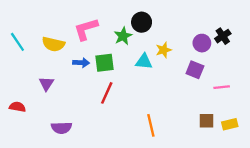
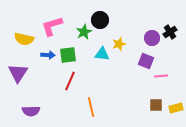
purple triangle: (46, 84) -> (18, 73), size x1.5
pink line: (222, 87) -> (161, 76), moved
orange line: (151, 125) -> (91, 107), moved

